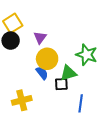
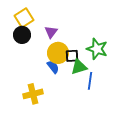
black square: (61, 84) -> (72, 56), moved
blue line: (81, 103) -> (90, 81), moved

